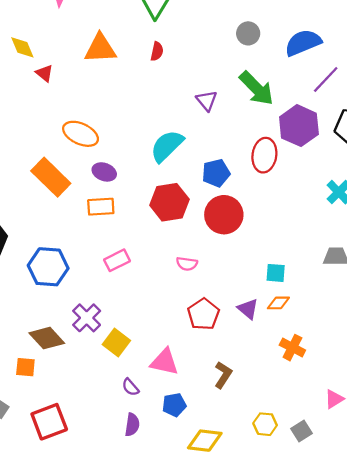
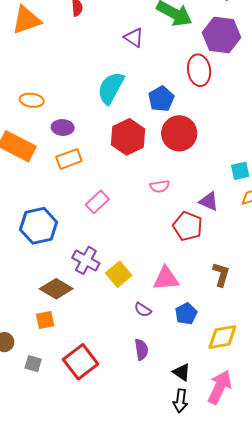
orange ellipse: (81, 134) -> (32, 100), size x0.7
purple triangle: (248, 309) -> (209, 201), moved
yellow square: (116, 343) -> (119, 274), turned 30
purple semicircle: (132, 425) -> (141, 350), moved

